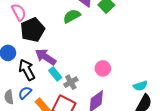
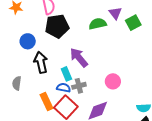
purple arrow: (46, 57) -> (79, 57), moved
blue semicircle: (25, 93) -> (64, 88), moved, turned 40

